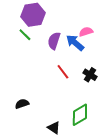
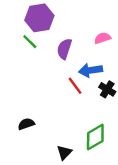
blue arrow: (75, 43) -> (91, 70), moved, turned -48
black triangle: (54, 128) -> (64, 152), turned 40

